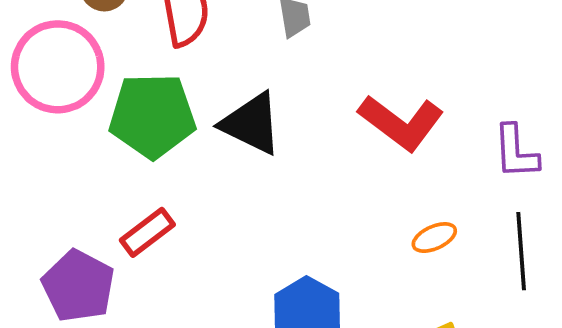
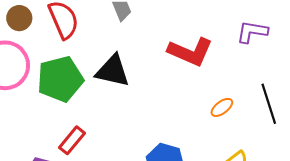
purple L-shape: (516, 152) -> (252, 32), moved, turned 116

